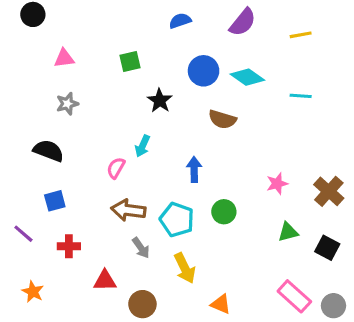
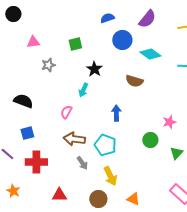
blue circle: (204, 71) -> (122, 40), moved
gray star: (67, 104) -> (48, 65), moved
cyan arrow: (142, 146) -> (83, 90), moved
green circle: (224, 212) -> (150, 140), moved
green triangle: (288, 232) -> (176, 153), turned -32
red cross: (69, 246) -> (36, 162), size x1.5
red triangle: (105, 281) -> (59, 195), moved
brown circle: (142, 304) -> (98, 199), moved

